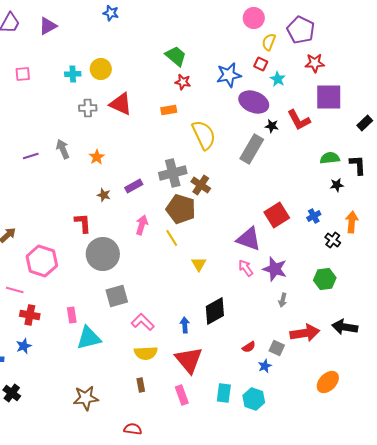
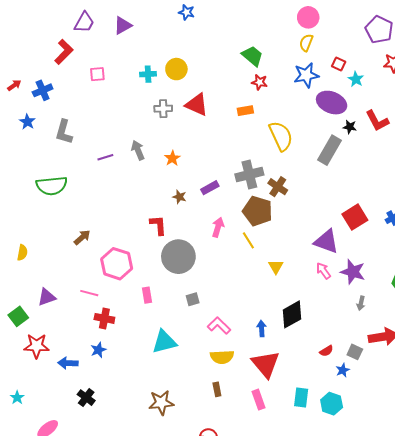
pink circle: (254, 18) -> (308, 17), moved
yellow semicircle: (269, 42) -> (306, 43), moved
gray square: (117, 296) -> (193, 299), size x0.6
pink rectangle: (72, 315) -> (147, 295), moved

